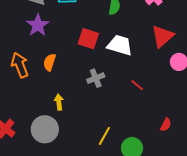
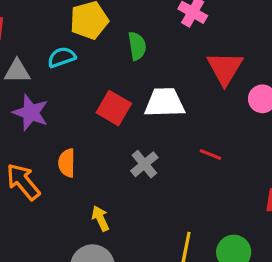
red square: (88, 39) -> (114, 108), turned 30

